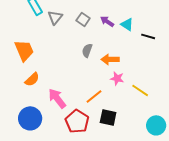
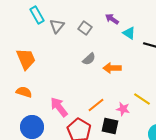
purple arrow: (107, 21) -> (112, 19), moved
gray semicircle: (87, 50) -> (89, 59), turned -152
pink star: (117, 78) -> (123, 109), moved
orange semicircle: (32, 79) -> (24, 92), moved, turned -119

